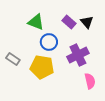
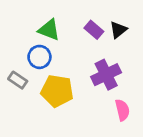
black triangle: (87, 22) -> (118, 30), turned 32
blue circle: (49, 42) -> (39, 57), moved

